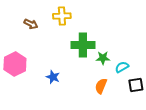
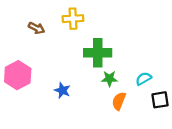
green star: (103, 58) -> (109, 79), moved

